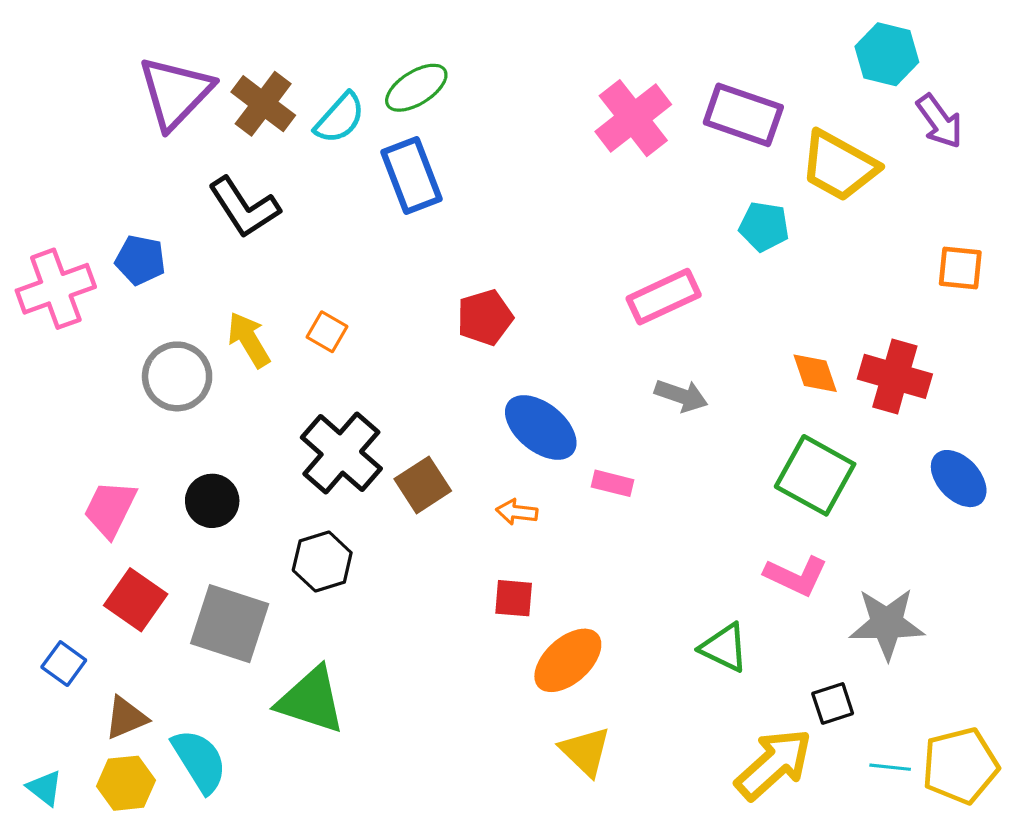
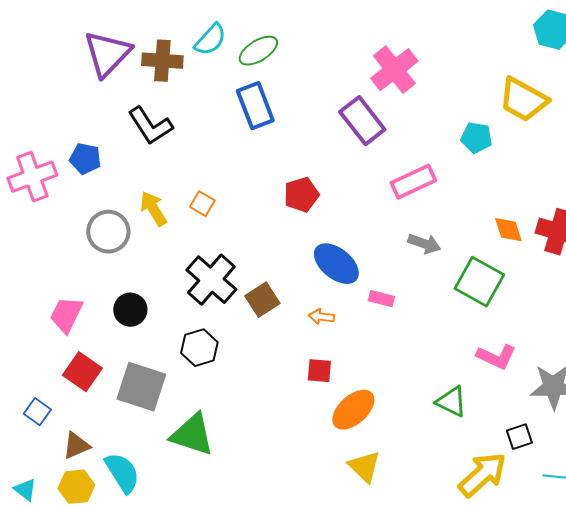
brown cross: (263, 104) -> (162, 61), turned -33
purple rectangle: (743, 115) -> (362, 121), moved, turned 33
cyan semicircle: (340, 118) -> (210, 40), moved
green square: (815, 475) -> (479, 282), moved

